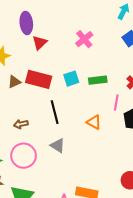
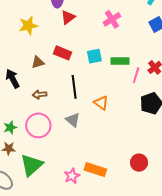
red rectangle: (39, 79) -> (62, 53), size x0.7
brown triangle: (14, 82) -> (38, 62), moved
pink line: (116, 103) -> (136, 75), moved
orange triangle: (94, 122) -> (101, 103), moved

